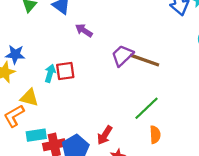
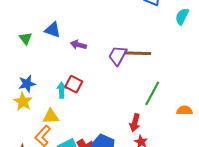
red square: (65, 71) -> (74, 84), turned -36
red arrow: (105, 135) -> (135, 123), moved
orange semicircle: (155, 135) -> (184, 110), moved, turned -70

